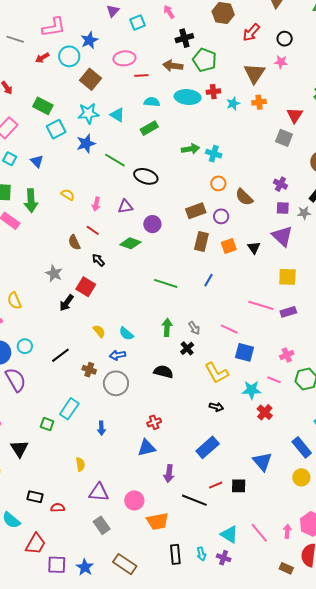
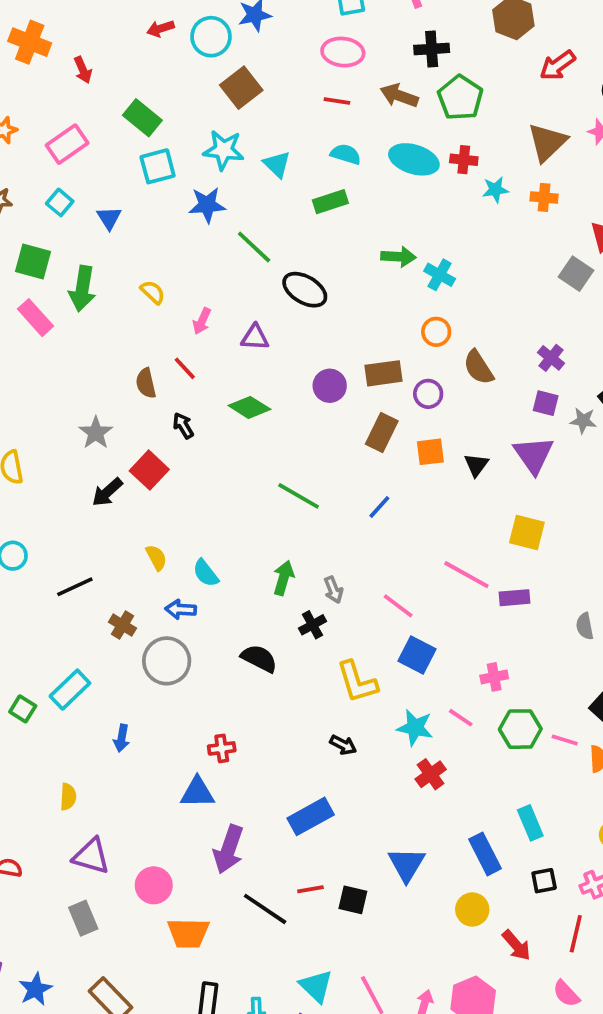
pink ellipse: (124, 58) -> (343, 52), moved
purple circle: (152, 224) -> (330, 386), moved
purple arrow: (169, 474) -> (229, 849), size x1.4

